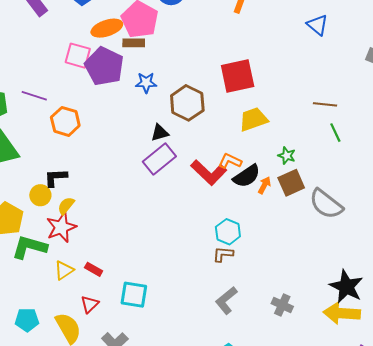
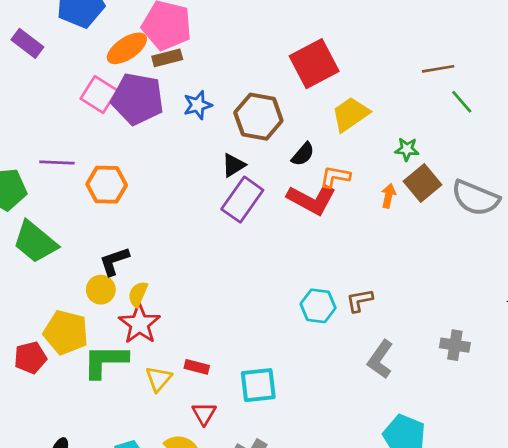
pink square: (78, 56) -> (99, 95), turned 32
black semicircle: (247, 176) -> (303, 154), moved, size x0.7
cyan hexagon: (228, 232) -> (318, 306), moved

